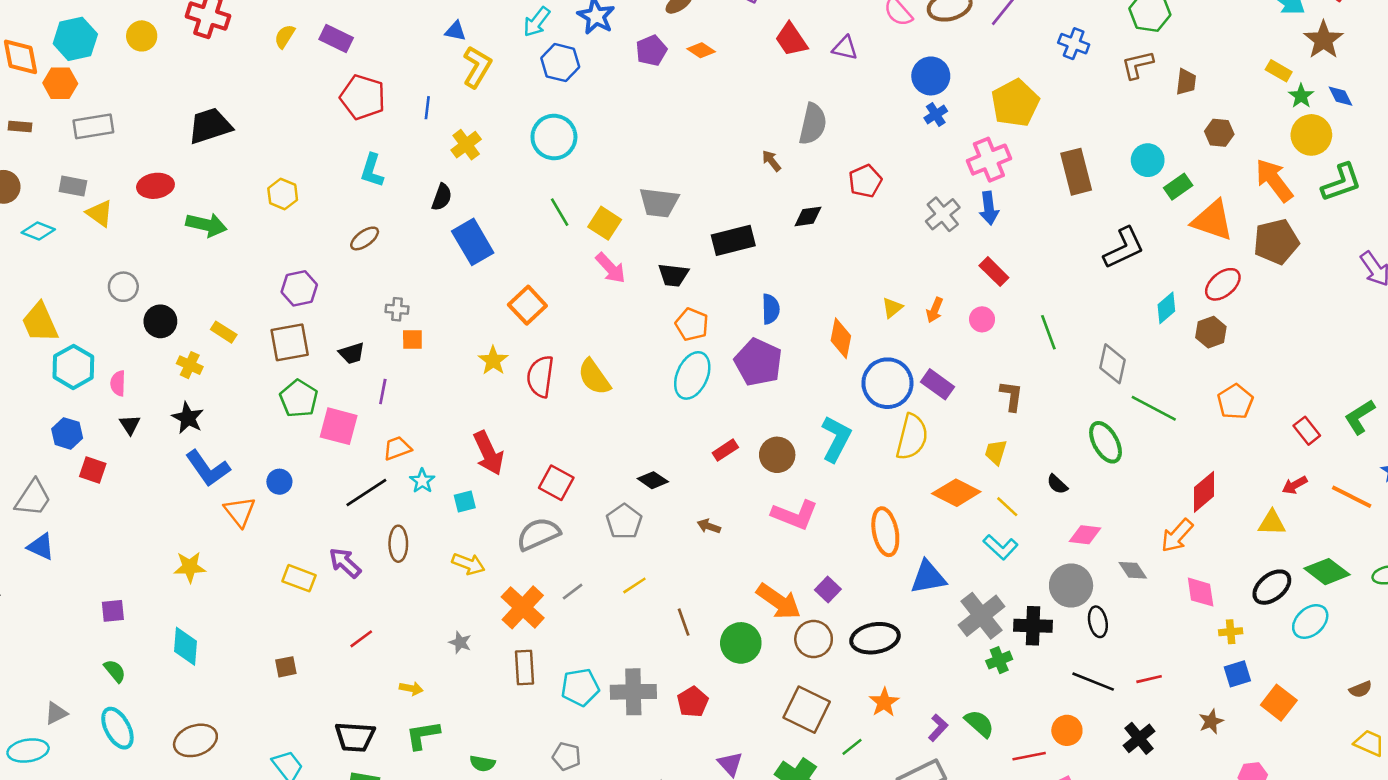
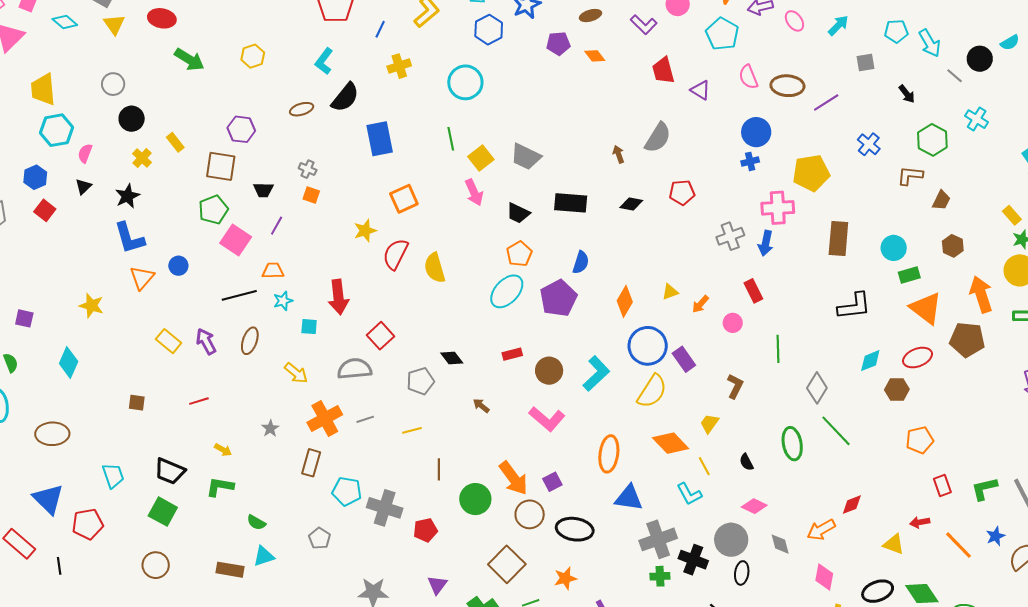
black semicircle: (442, 197) -> (345, 97), moved, size x1.5
orange pentagon: (1235, 402) -> (920, 440), moved
red diamond: (1204, 492) -> (852, 505), size x0.7

